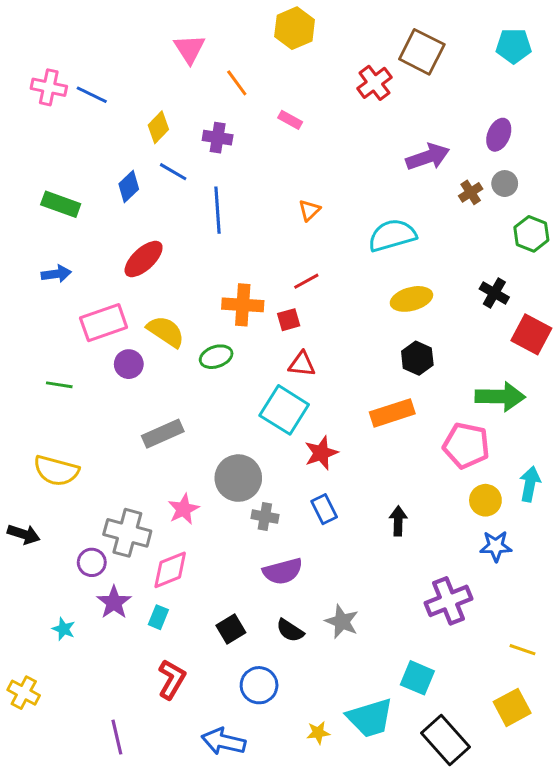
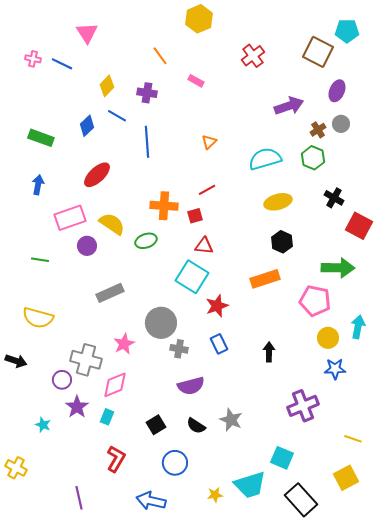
pink triangle: (189, 49) -> (87, 33), moved
brown square: (422, 52) -> (318, 52), moved
pink cross: (49, 87) -> (33, 59), size x0.7
green hexagon: (531, 234) -> (313, 158), moved
blue arrow: (56, 274) -> (38, 185), turned -72

